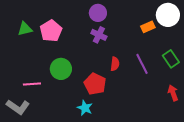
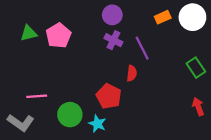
orange rectangle: (148, 27) -> (163, 17), moved
purple line: (142, 64) -> (142, 48), moved
green circle: (61, 69) -> (70, 115), moved

